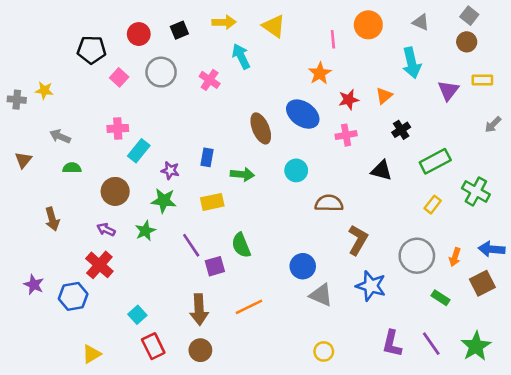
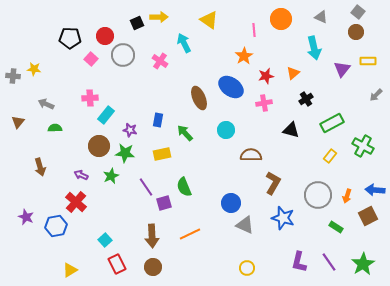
yellow arrow: (224, 22) -> (159, 17), moved
red circle: (139, 34) -> (105, 36), moved
green arrow: (242, 174) -> (185, 133), turned -138
brown circle: (115, 191) -> (99, 146), moved

